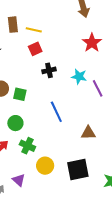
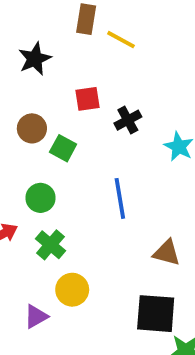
red square: (35, 49) -> (87, 99), moved
black cross: (49, 70) -> (128, 120), turned -32
black square: (78, 169) -> (156, 314), moved
purple triangle: (19, 180) -> (36, 316), moved, turned 32

